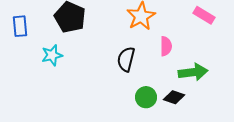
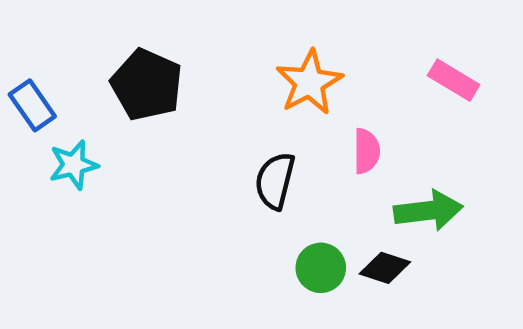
blue rectangle: (20, 26) -> (32, 105), turned -30
cyan star: (52, 55) -> (74, 165), moved

